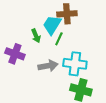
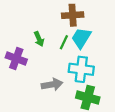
cyan trapezoid: (52, 25) -> (81, 38), moved
gray arrow: (48, 66) -> (52, 85), moved

